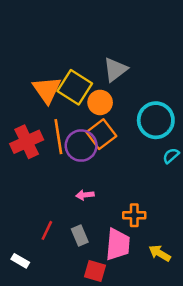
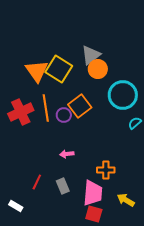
orange circle: (100, 102) -> (98, 69), moved
purple circle: (81, 146) -> (64, 115), size x0.6
red square: (95, 271) -> (94, 214), moved

